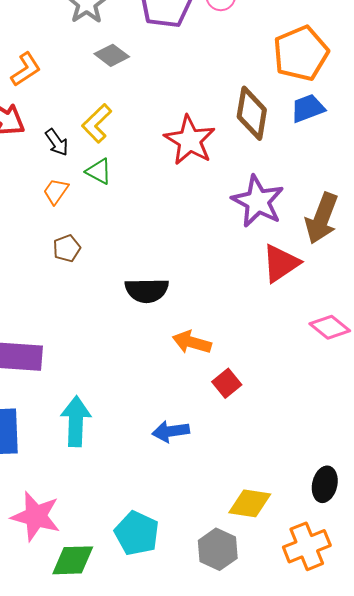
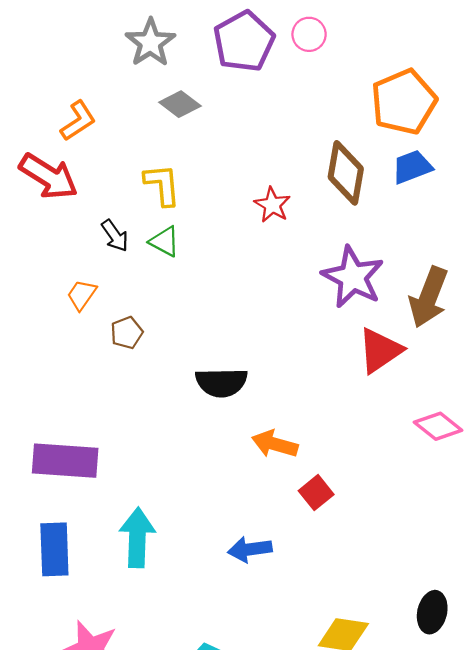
yellow L-shape: (97, 123) -> (162, 185), turned 129
red star: (190, 140) -> (272, 205), size x0.6
black arrow: (57, 142) -> (115, 236), moved
orange trapezoid: (56, 191) -> (82, 295), moved

